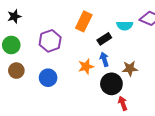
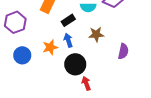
brown star: (130, 69) -> (96, 34), moved
blue circle: (48, 78) -> (22, 55), moved

